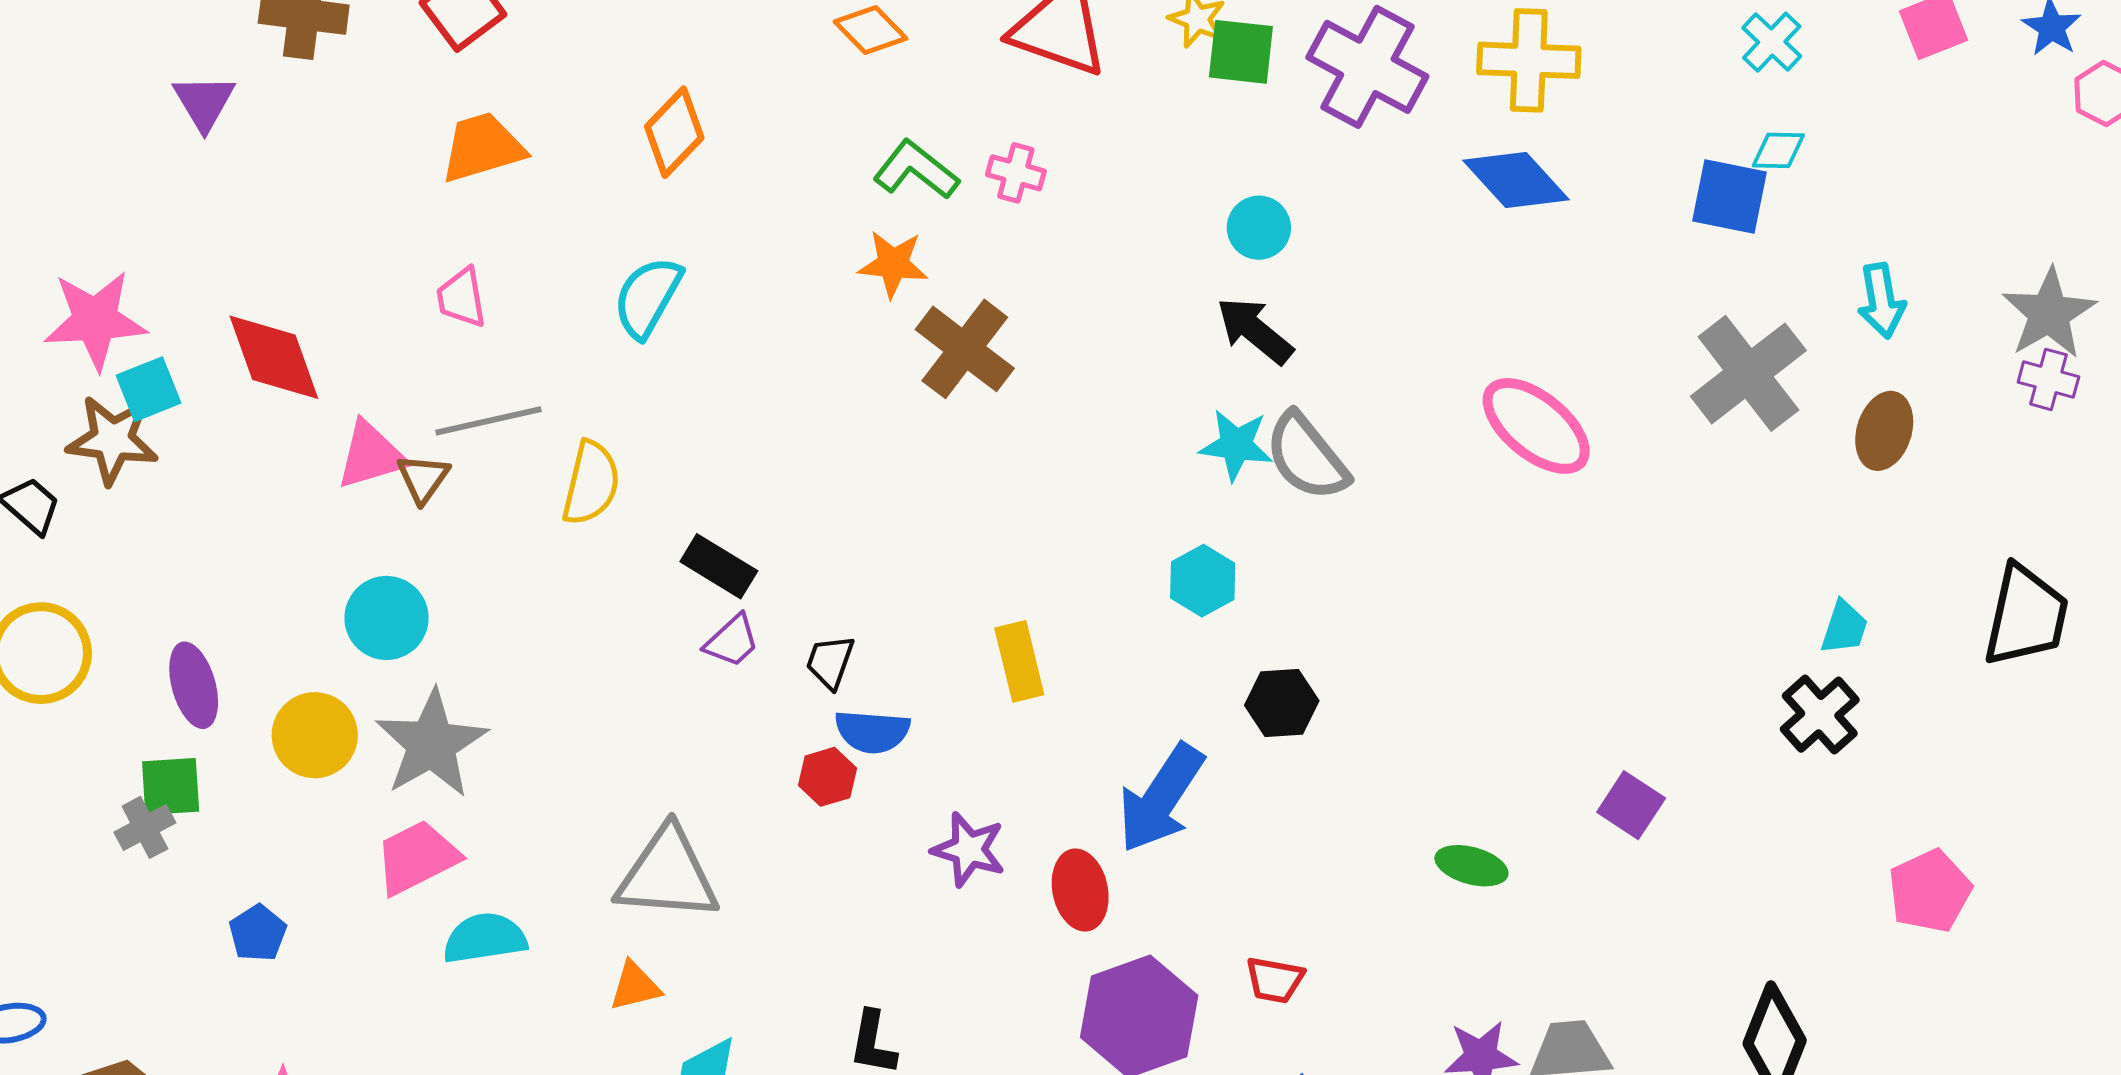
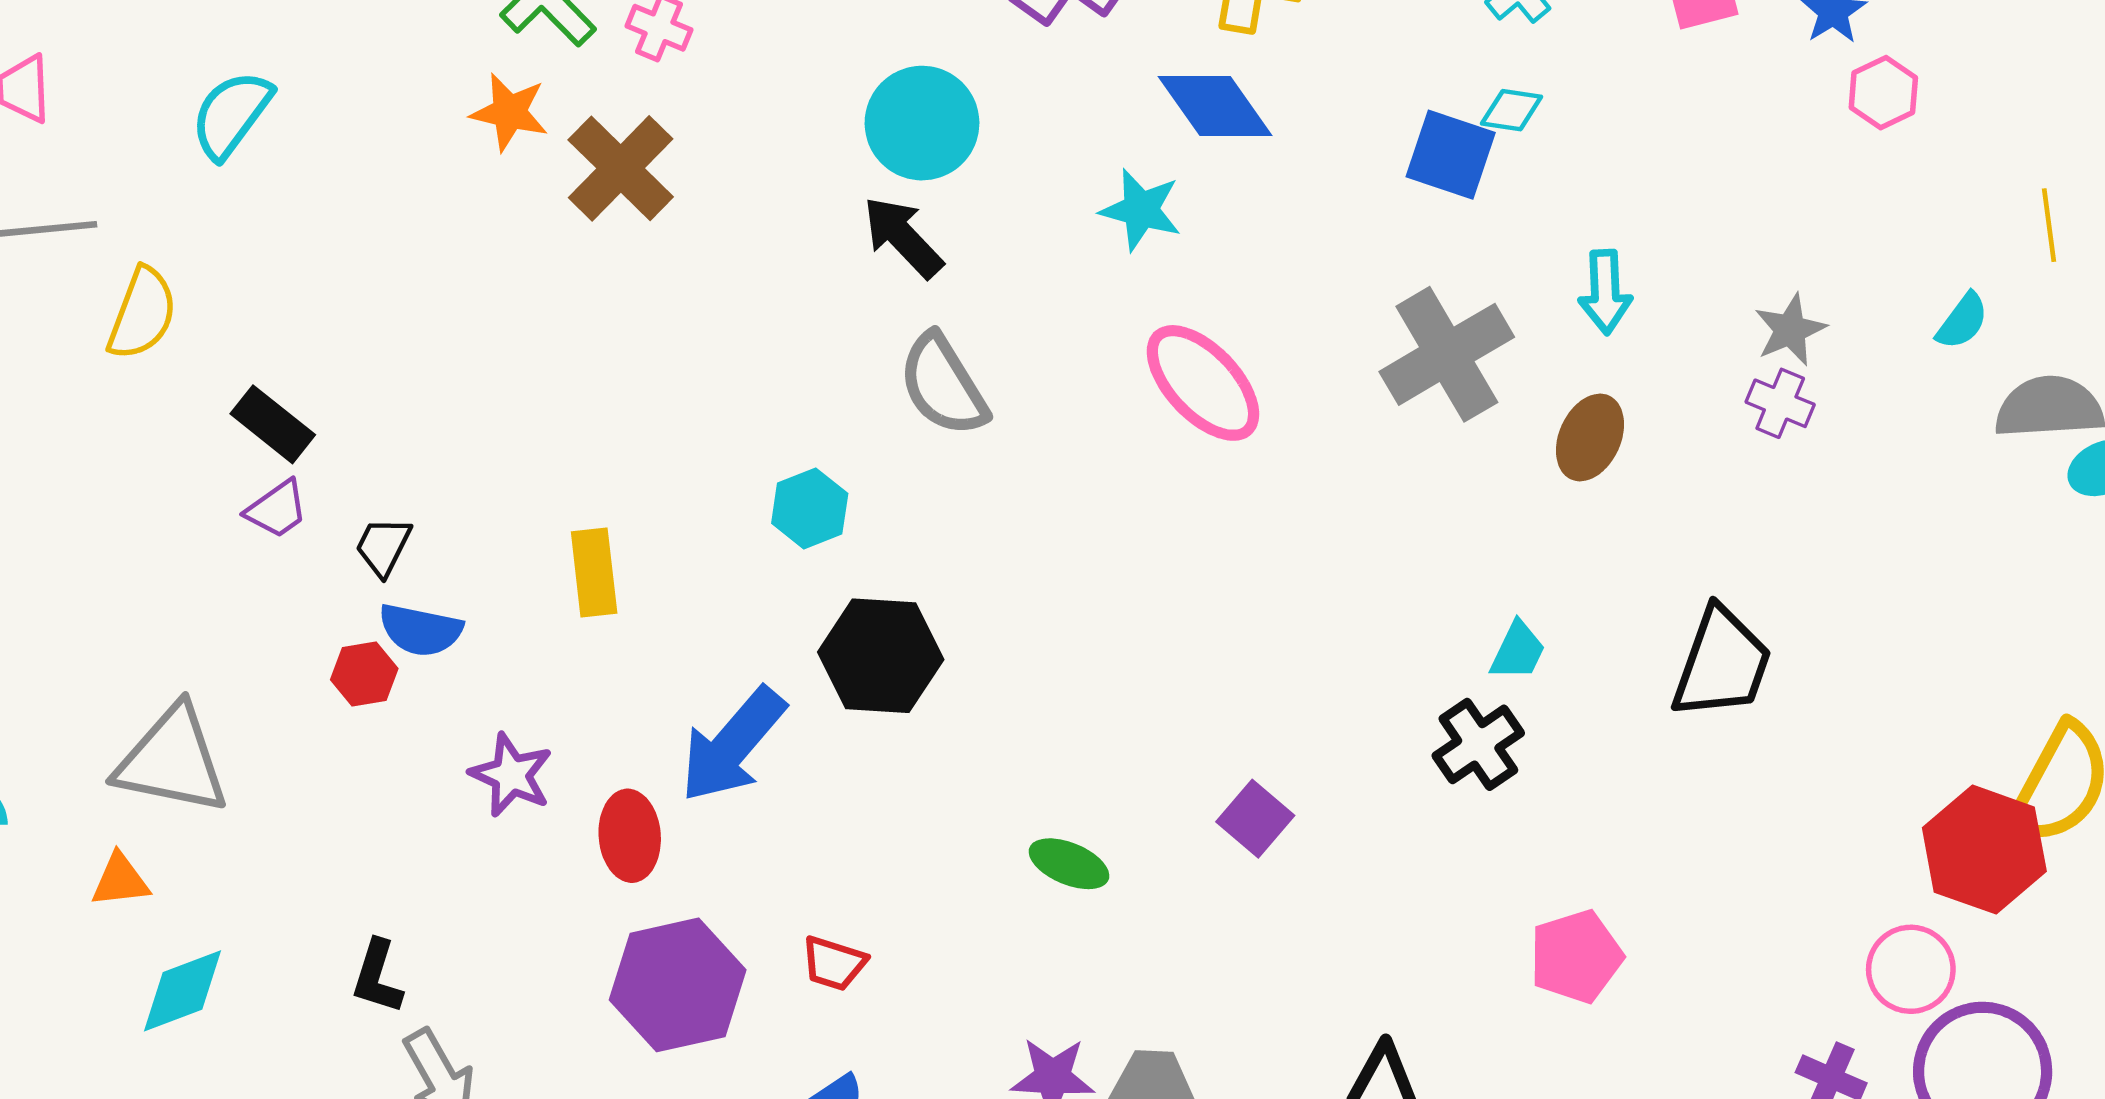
cyan circle: (1259, 228) -> (922, 123), size x1.6
gray star: (2049, 313) -> (1790, 330), size x0.7
brown cross: (965, 349) -> (621, 168), moved
cyan star: (1236, 445) -> (1141, 210), moved
black hexagon: (1282, 703) -> (881, 656), size x1.5

